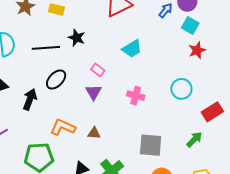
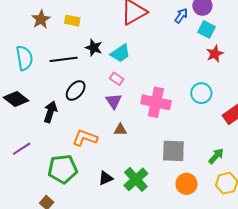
cyan trapezoid: (132, 49) -> (120, 53), moved
pink cross: (136, 96) -> (156, 102), size x1.6
brown triangle: (94, 133) -> (120, 130), moved
green arrow: (194, 139) -> (216, 156), moved

